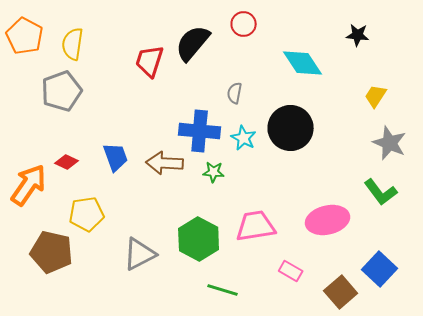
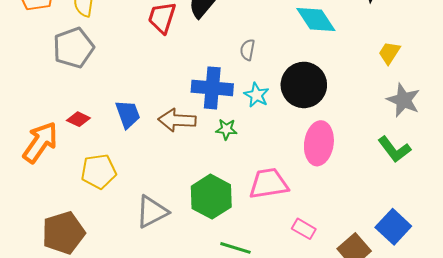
pink ellipse: (328, 220) -> (319, 143), moved, turned -69
brown pentagon: (52, 252) -> (63, 233), moved, turned -30

